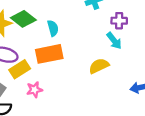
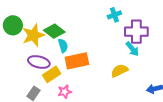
purple cross: (119, 21) -> (136, 32), size x1.6
cyan semicircle: (53, 28) -> (63, 46), moved

